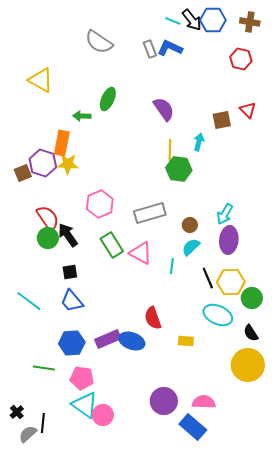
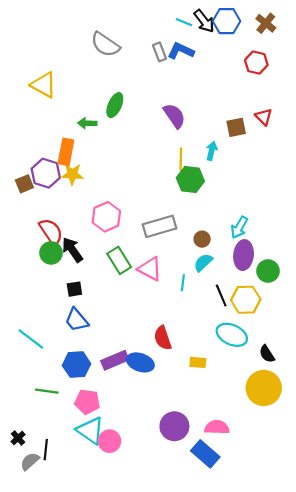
brown cross: (250, 22) -> (266, 23), turned 30
green circle: (252, 298) -> (268, 271), moved
cyan line: (29, 301) -> (31, 339), moved

